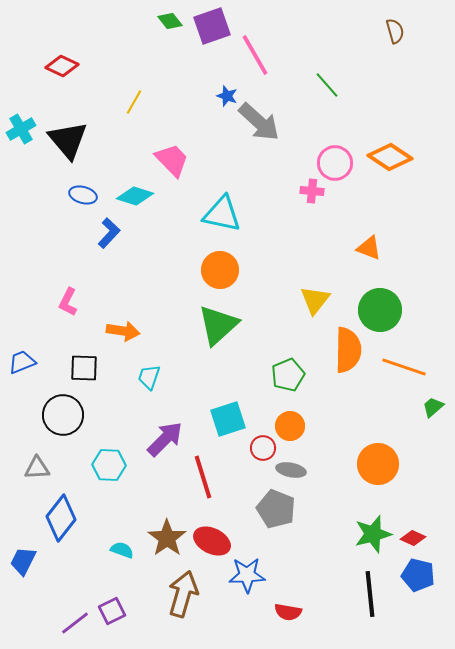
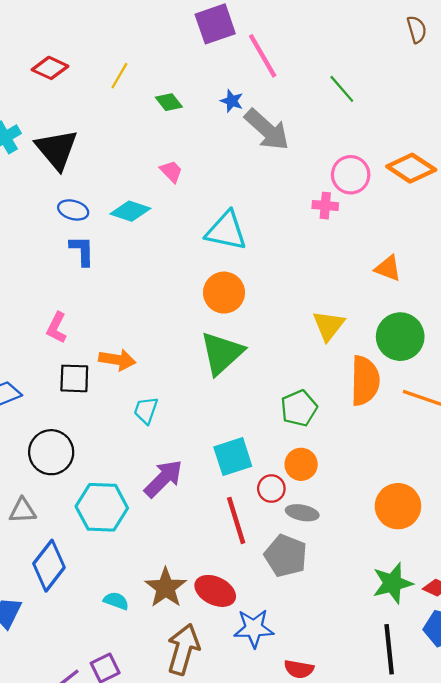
green diamond: (170, 21) -> (169, 102), moved
yellow line: (134, 102) -> (119, 76), moved
pink trapezoid: (172, 160) -> (171, 171), size x0.6
blue L-shape: (109, 233) -> (82, 251), moved, turned -44
black square: (84, 368) -> (74, 378), moved
cyan hexagon: (109, 465) -> (102, 507), size x1.4
red line: (203, 477) -> (236, 520), moved

